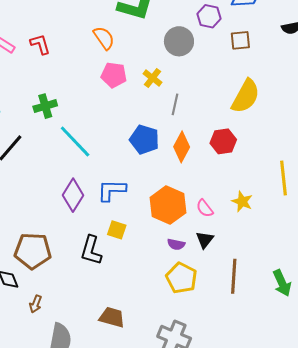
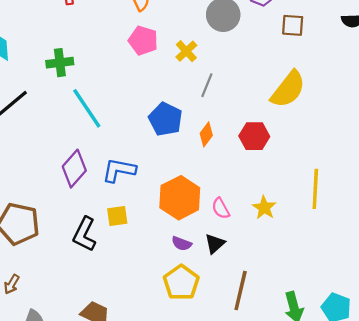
orange diamond: (182, 147) -> (206, 134), size x0.7
yellow square: (117, 230) -> (117, 216), turned -36

